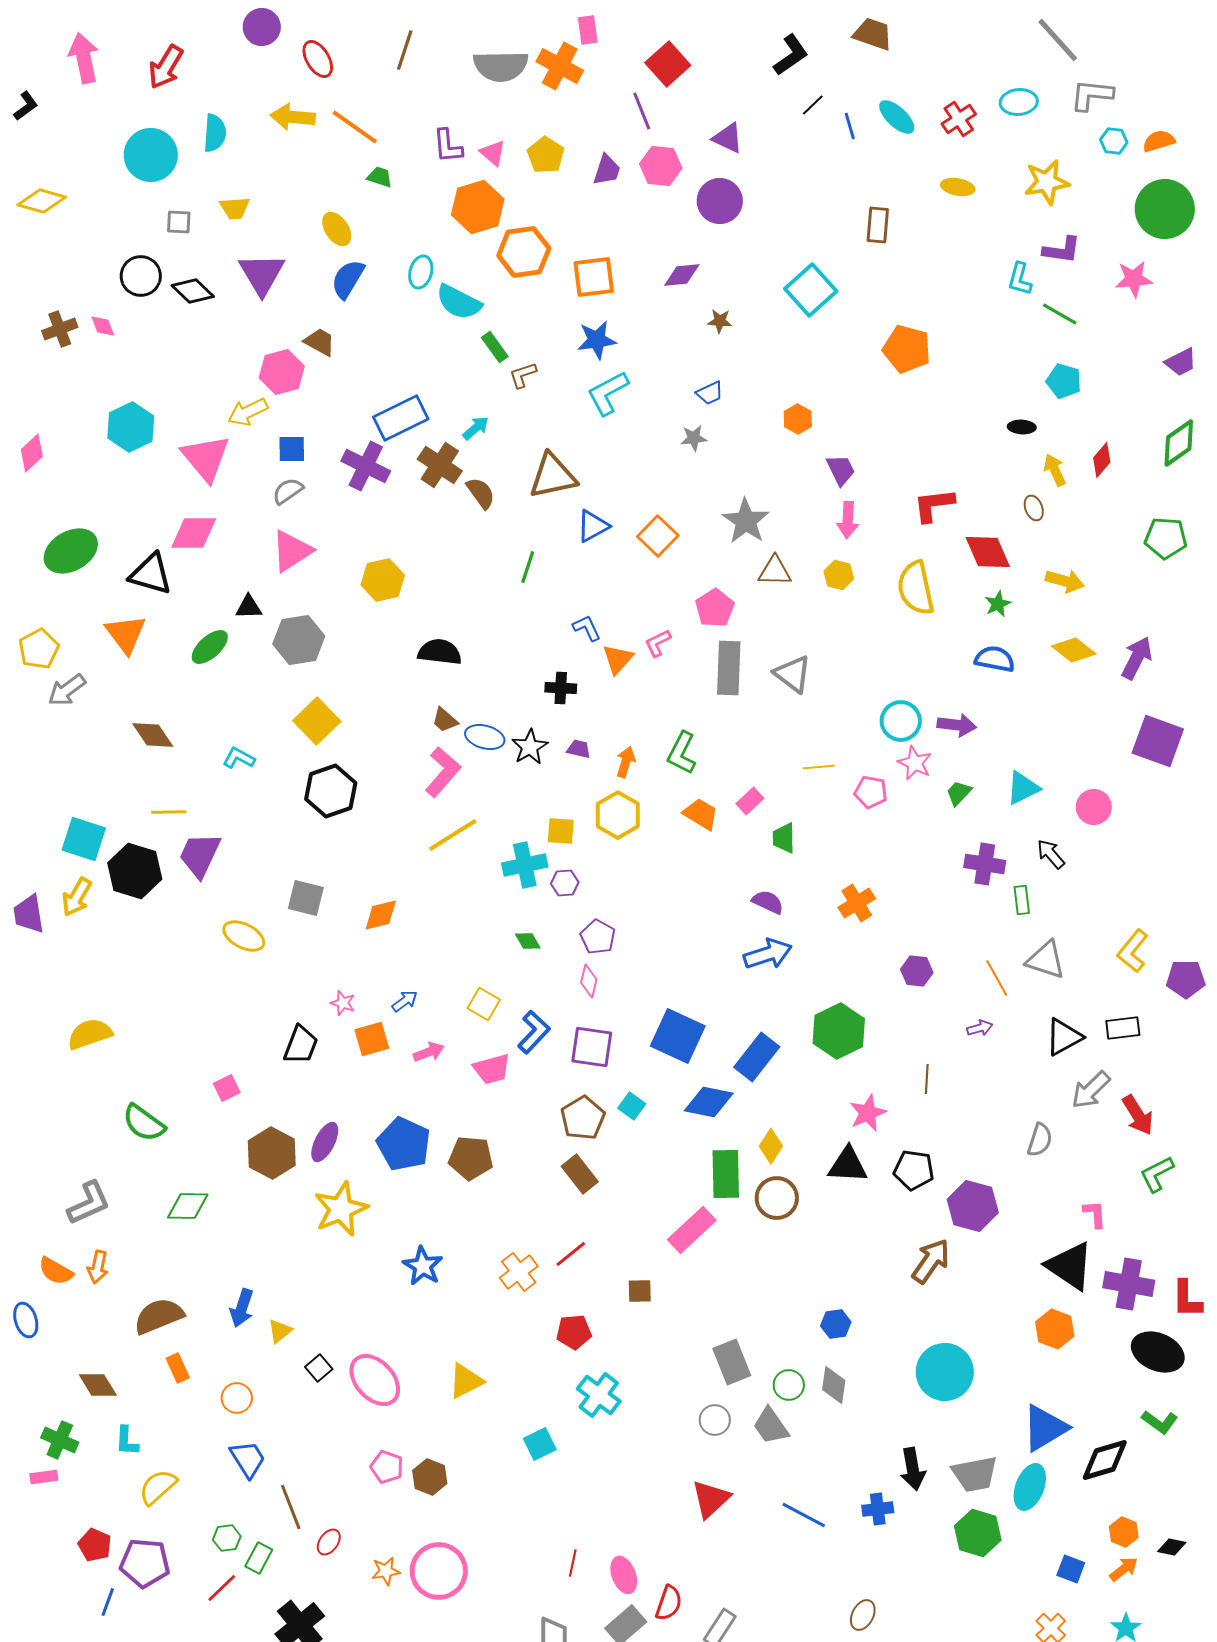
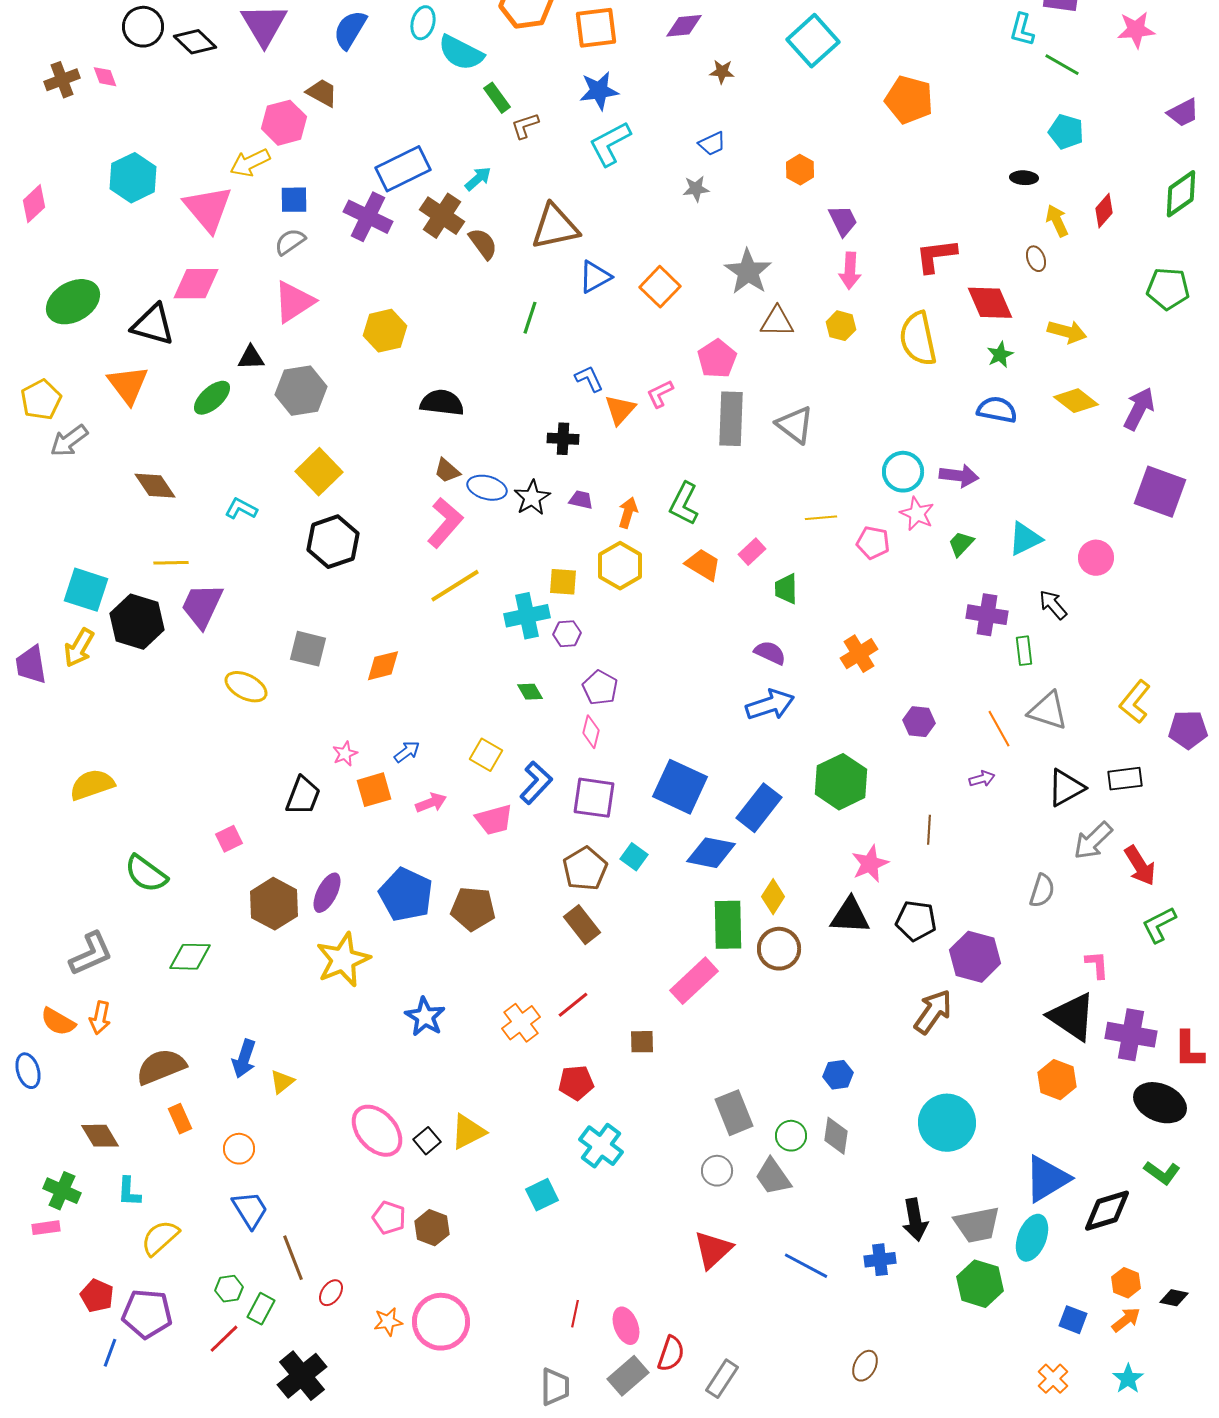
pink star: (343, 1003) -> (345, 754), turned 30
black square: (319, 1368) -> (427, 1141), moved

